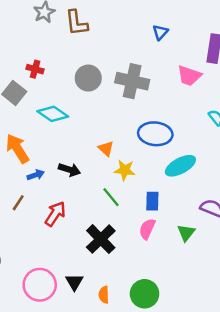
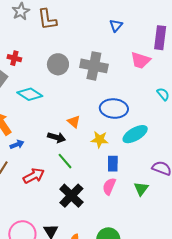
black arrow: (69, 170) -> (57, 137), moved
yellow star: (125, 170) -> (100, 140), moved
green line: (111, 197) -> (65, 161), moved
red arrow: (55, 214) -> (34, 176), turned 30

